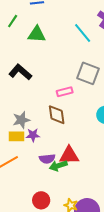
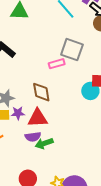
pink rectangle: (65, 92) -> (57, 64), moved
red triangle: (69, 155) -> (38, 118), moved

